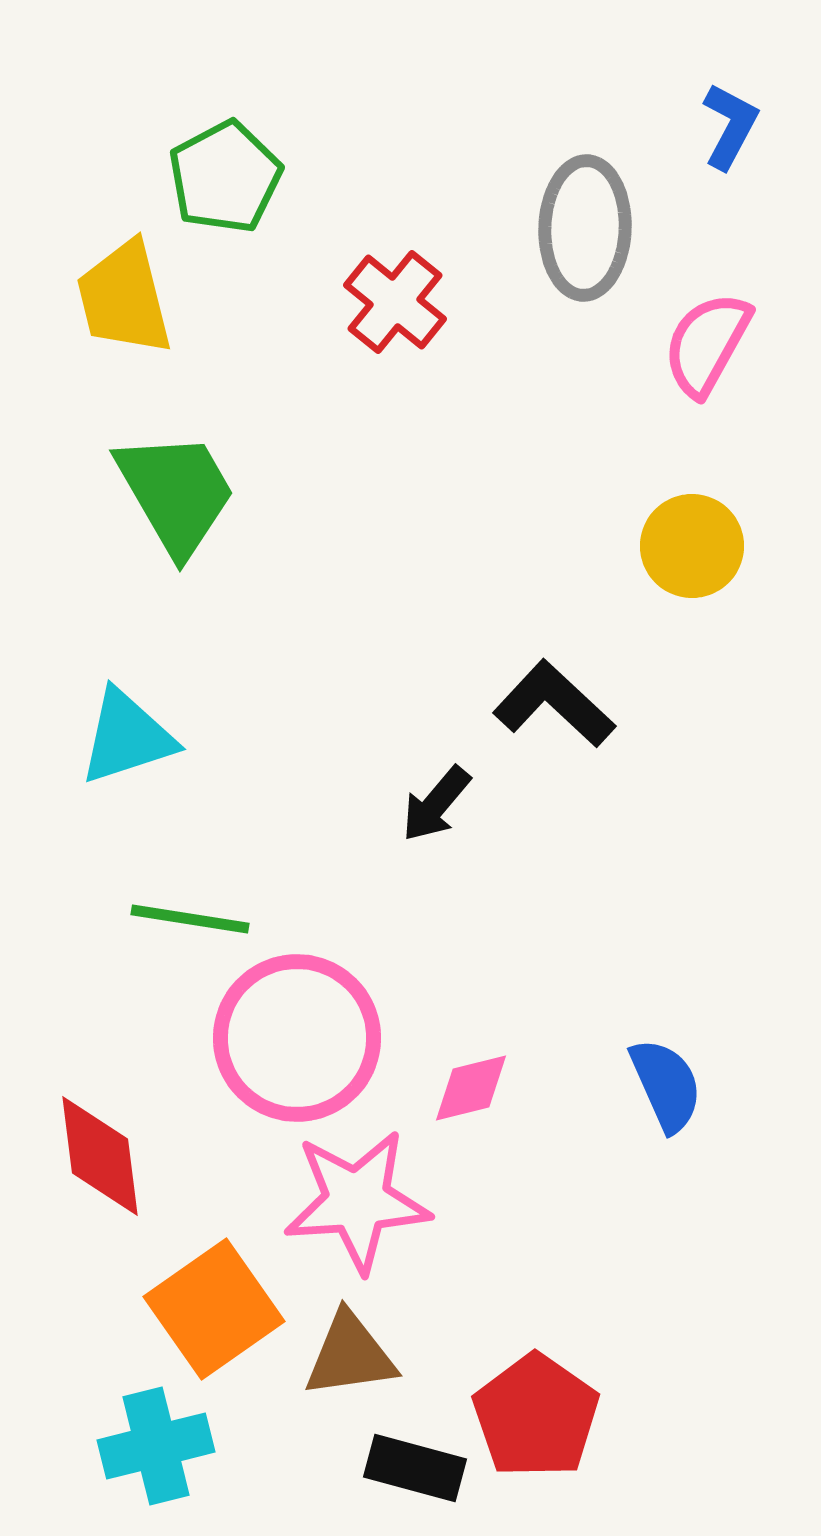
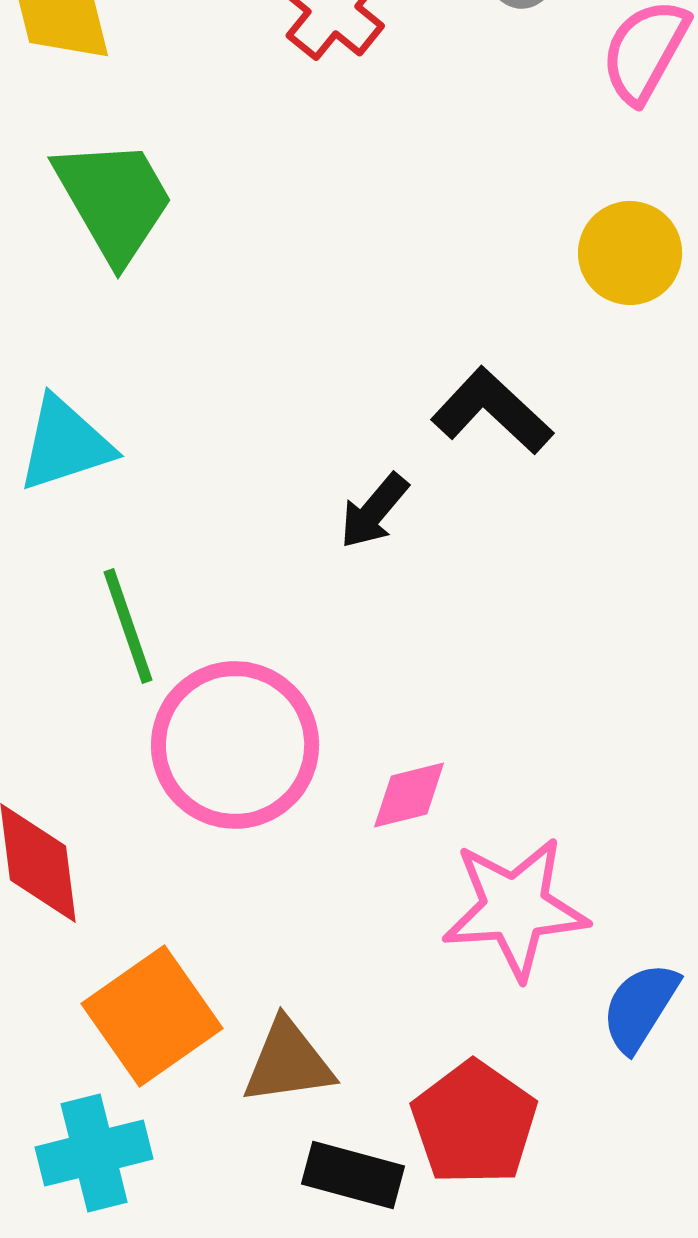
green line: (190, 919) -> (128, 626), turned 62
blue semicircle: (666, 1085) -> (640, 1007), moved, turned -124
pink star: (357, 1201) -> (515, 908), moved

